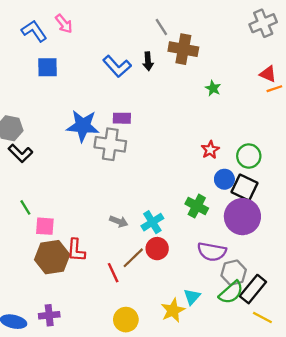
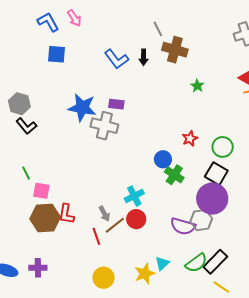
blue circle: (224, 179) -> (163, 159), moved
green cross: (197, 206) -> (174, 175), moved
gray arrow: (119, 221) -> (104, 214), moved, turned 35
gray hexagon: (234, 273) -> (201, 220), moved

